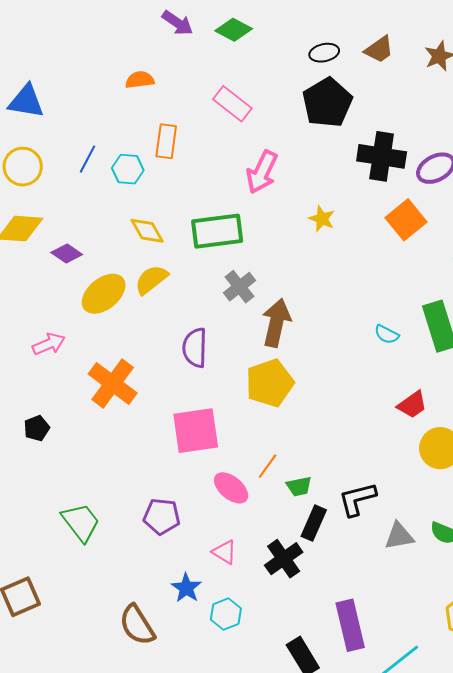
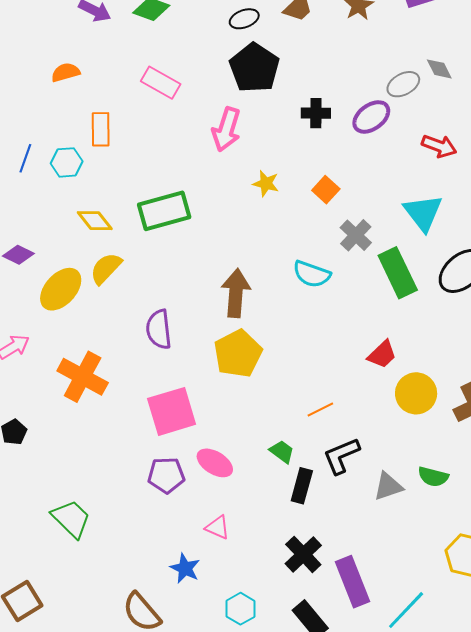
black cross: (382, 156) -> (316, 113), size x0.6
pink arrow: (262, 172) -> (226, 129), moved
orange square: (406, 220) -> (326, 190), moved, size x0.7
gray cross: (239, 287) -> (356, 235), moved
cyan semicircle: (387, 334) -> (312, 274), moved, size x1.5
orange line: (268, 466) -> (320, 410), moved, turned 36
green trapezoid: (299, 486) -> (282, 452), turned -124
purple pentagon: (162, 516) -> (166, 475), moved
black cross: (284, 559) -> (303, 554), moved
cyan hexagon: (226, 614) -> (240, 609), moved

